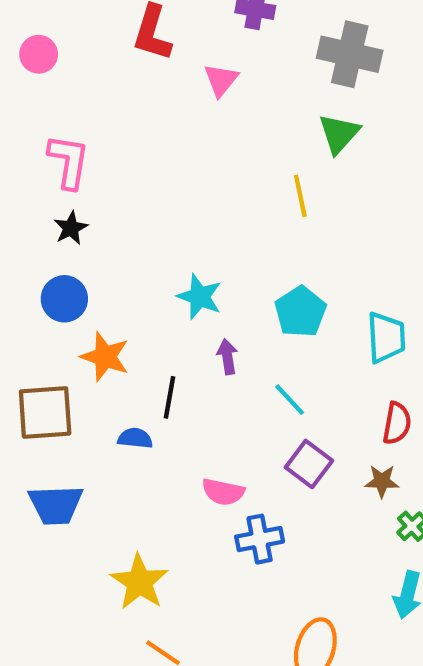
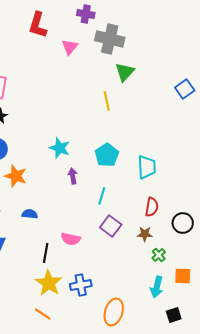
gray cross: (350, 54) -> (110, 39), moved
black line: (169, 397) -> (46, 253), moved
cyan line: (290, 400) -> (102, 196), turned 60
blue cross: (260, 539) -> (81, 285), moved
yellow star: (139, 582) -> (49, 283), moved

